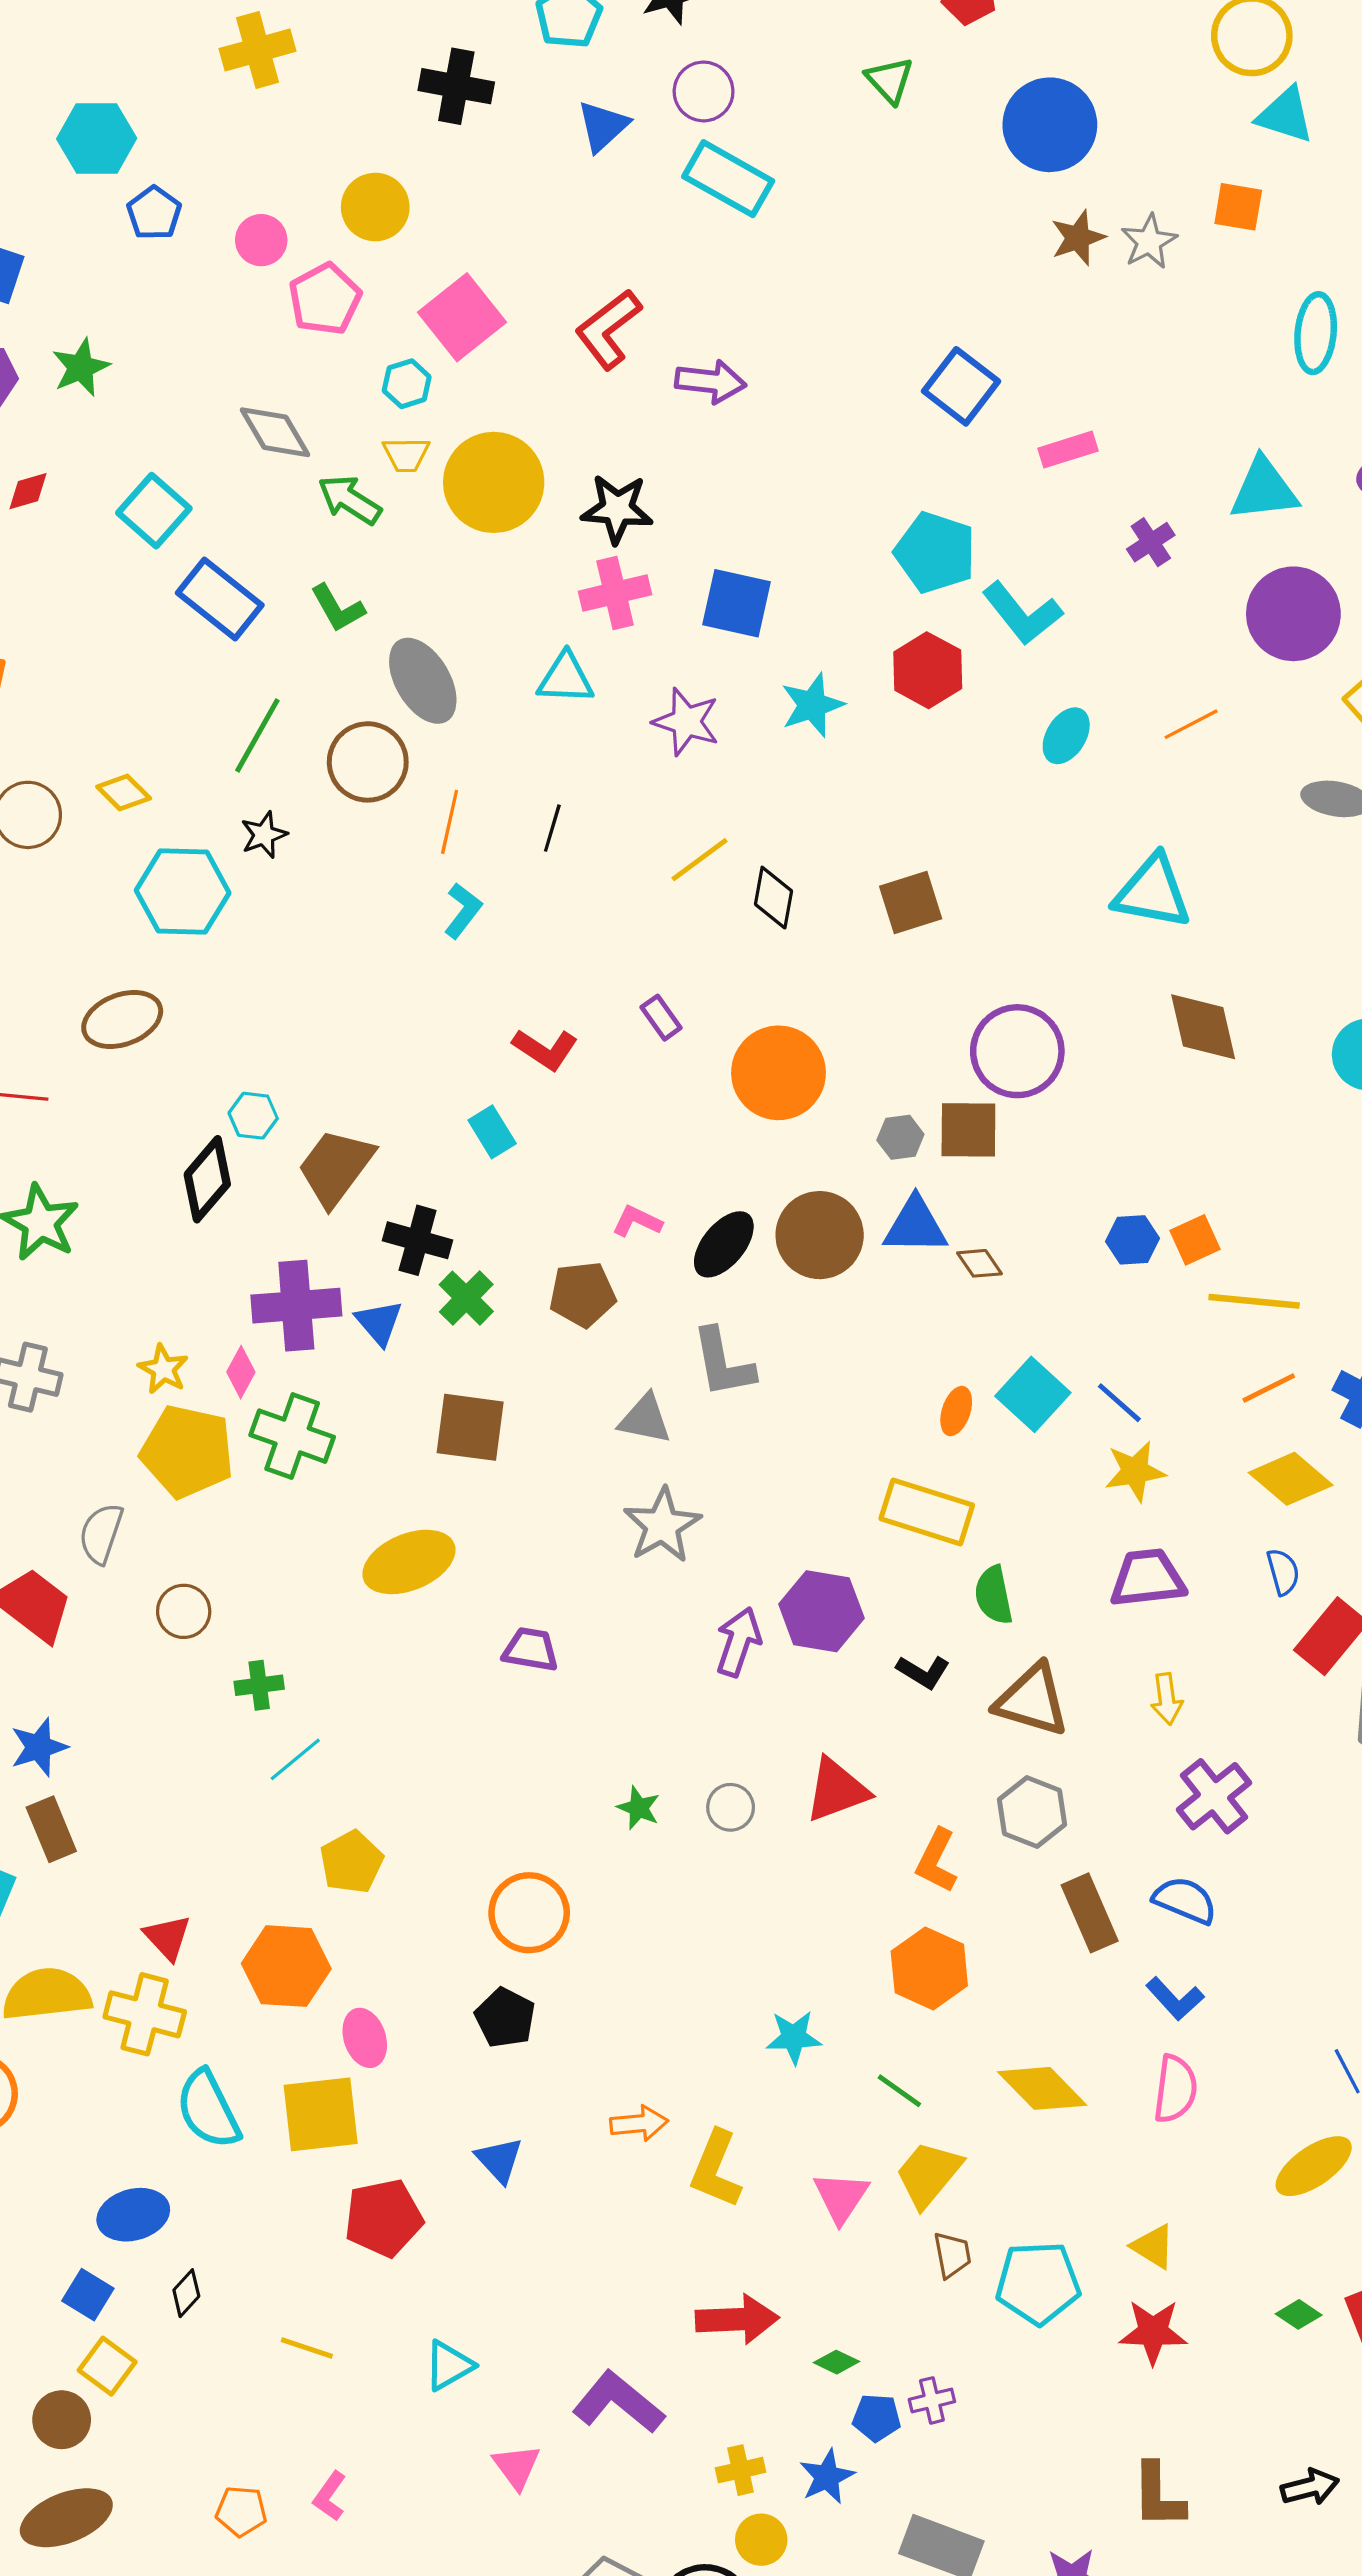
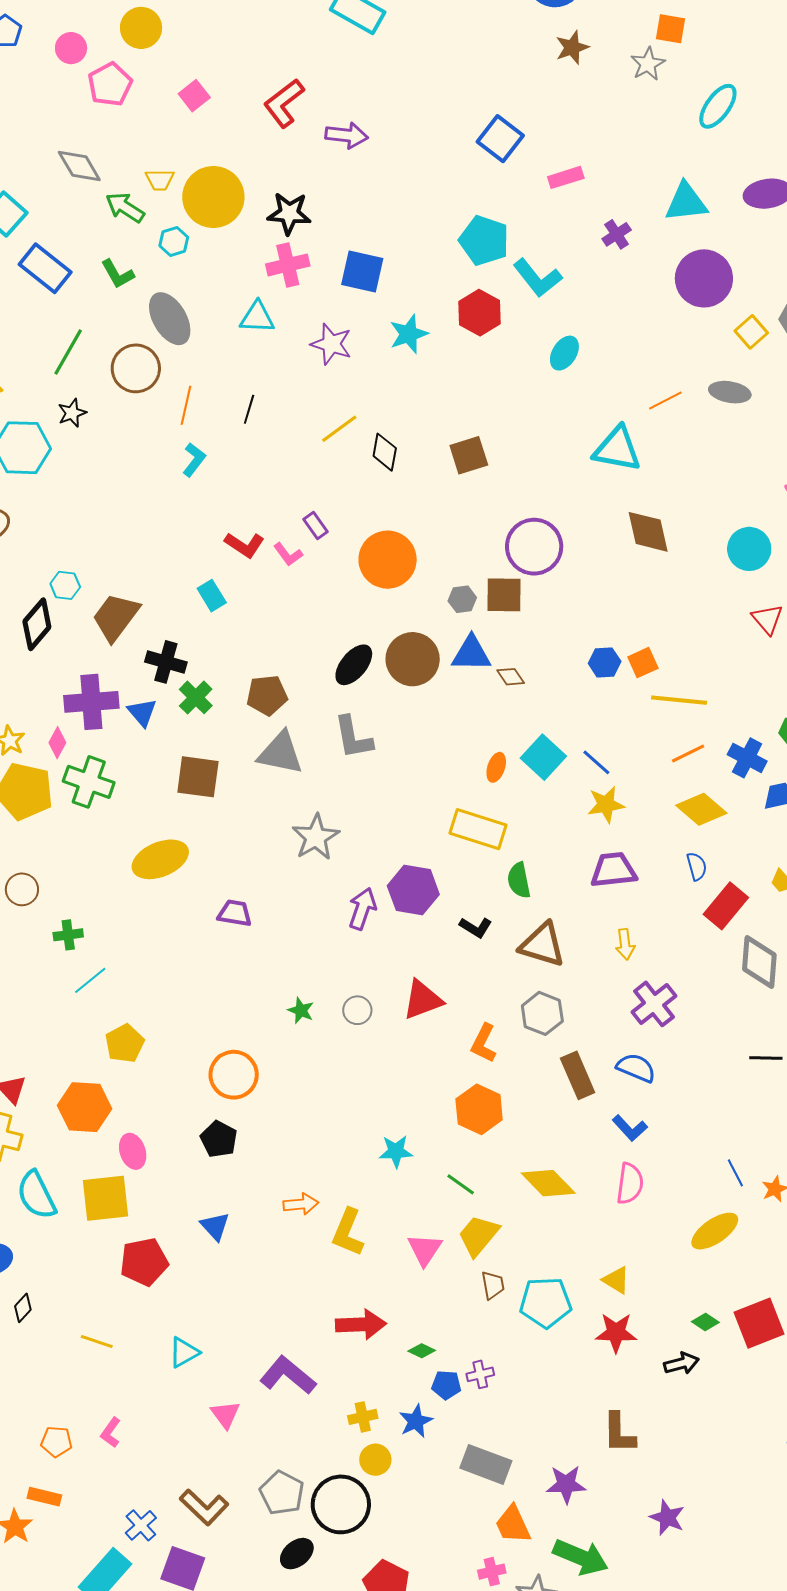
gray star: (1149, 242) -> (648, 64), moved
pink square: (462, 317) -> (194, 96), size x0.6
cyan ellipse: (1316, 333) -> (718, 106), turned 30
cyan hexagon: (407, 384) -> (174, 241), moved
orange line: (1191, 724) -> (665, 400), moved
pink L-shape: (637, 1221) -> (288, 554), moved, turned -152
gray triangle: (645, 1419) -> (281, 753), moved, size x1.4
black arrow: (1310, 2487) -> (682, 1363), moved

